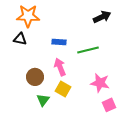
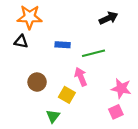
pink arrow: (60, 67) -> (81, 77), moved
pink star: (100, 83) -> (121, 88), moved
green triangle: (43, 100) -> (53, 116), moved

